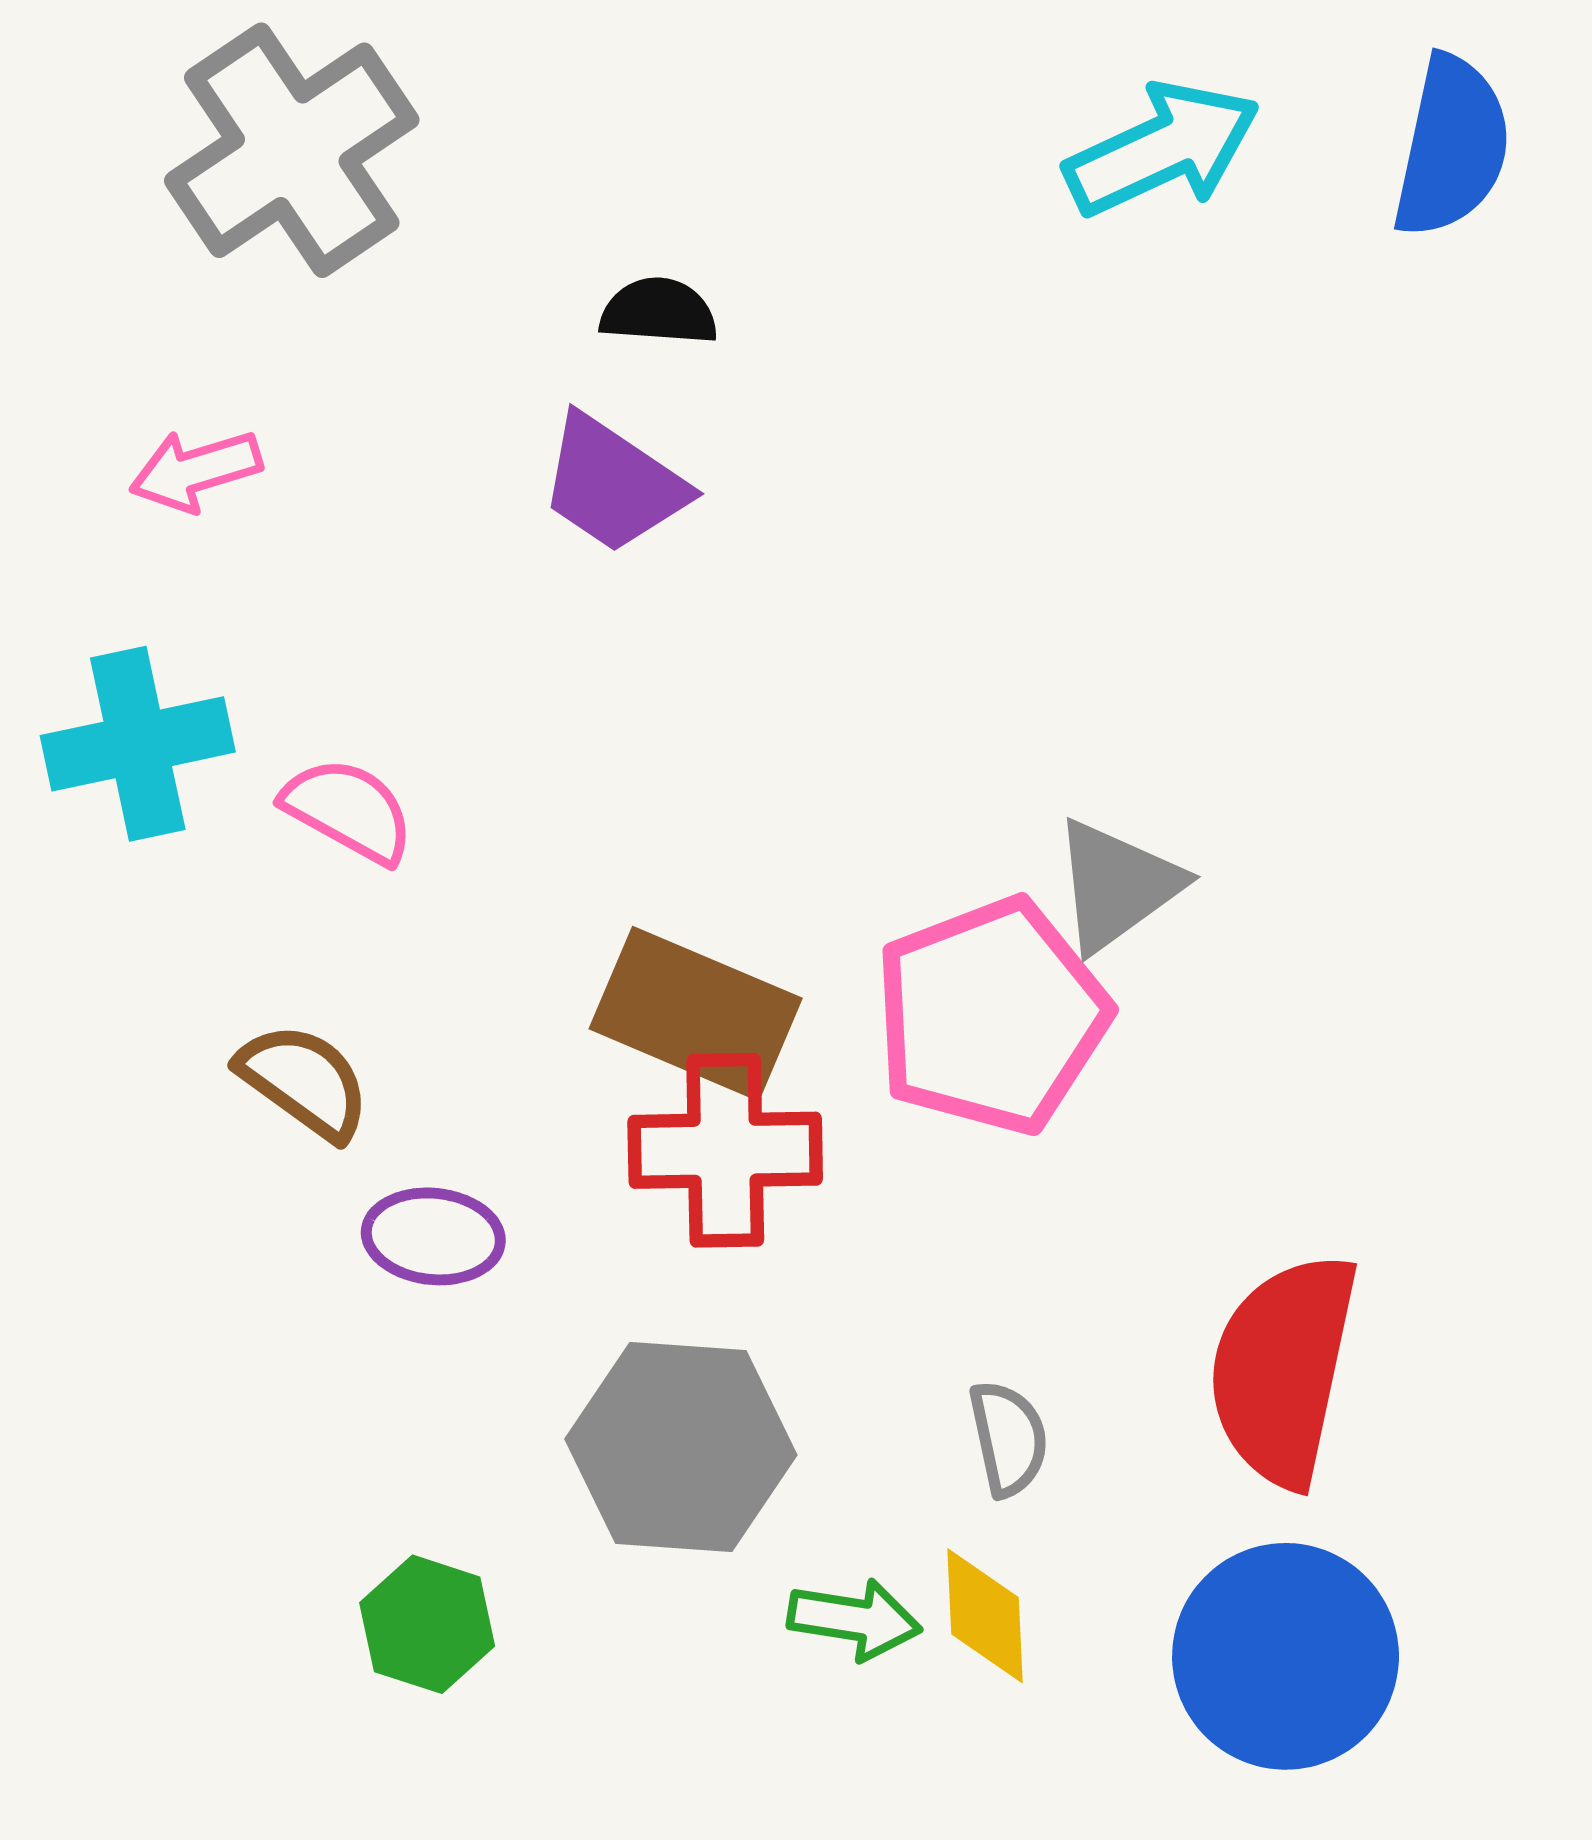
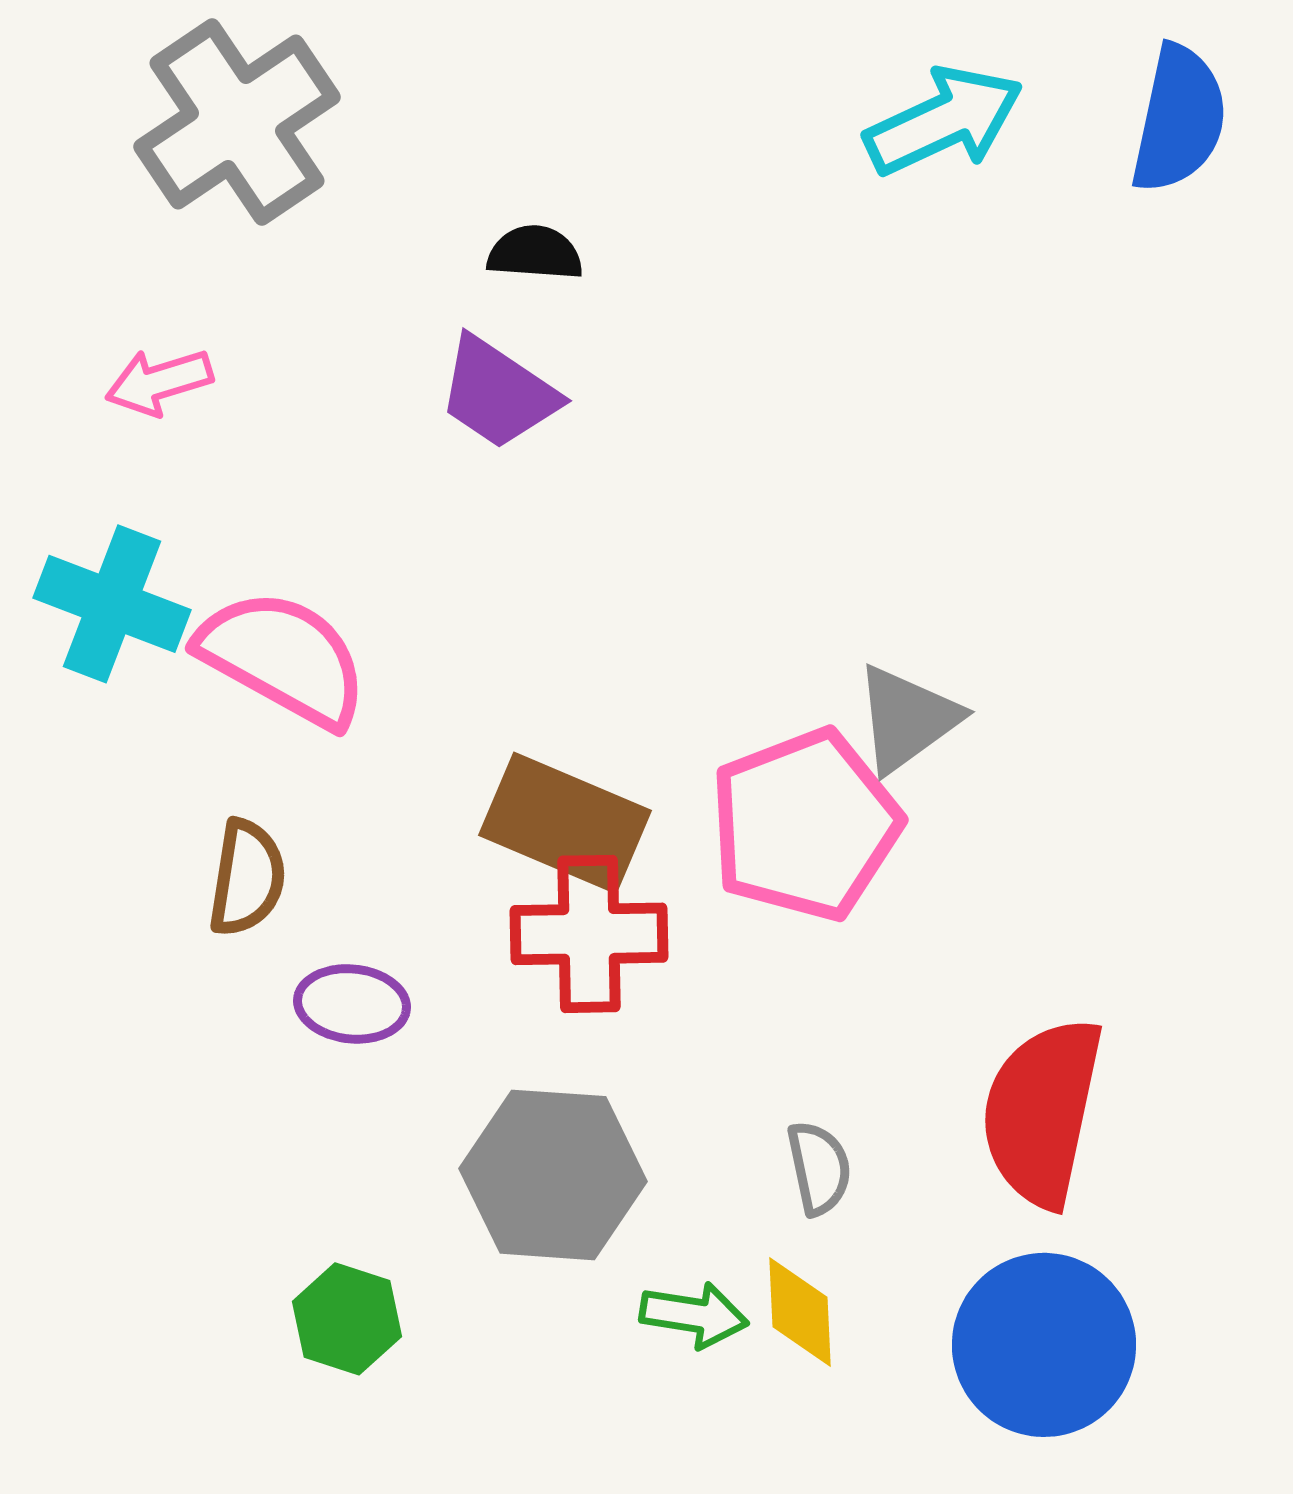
cyan cross: (138, 744) -> (112, 604), turned 33
pink semicircle: (348, 810) -> (283, 658), size x1.6
brown semicircle: (304, 1081) -> (247, 878), turned 63

